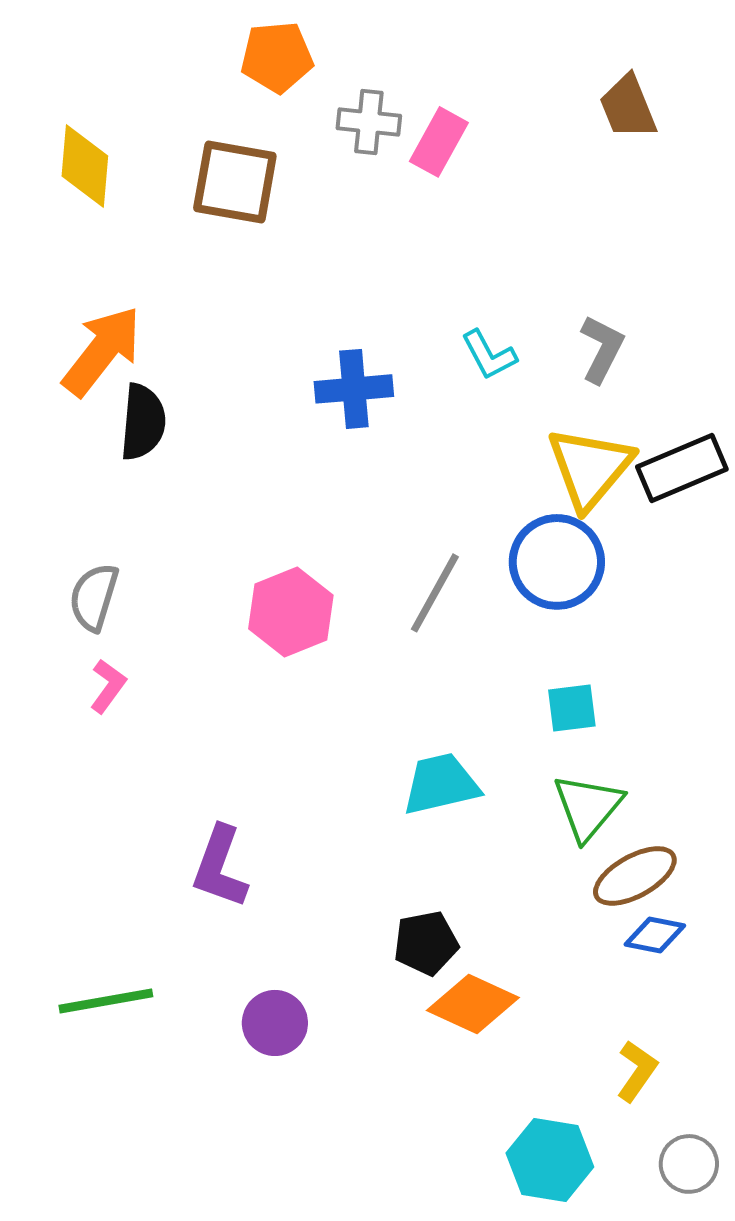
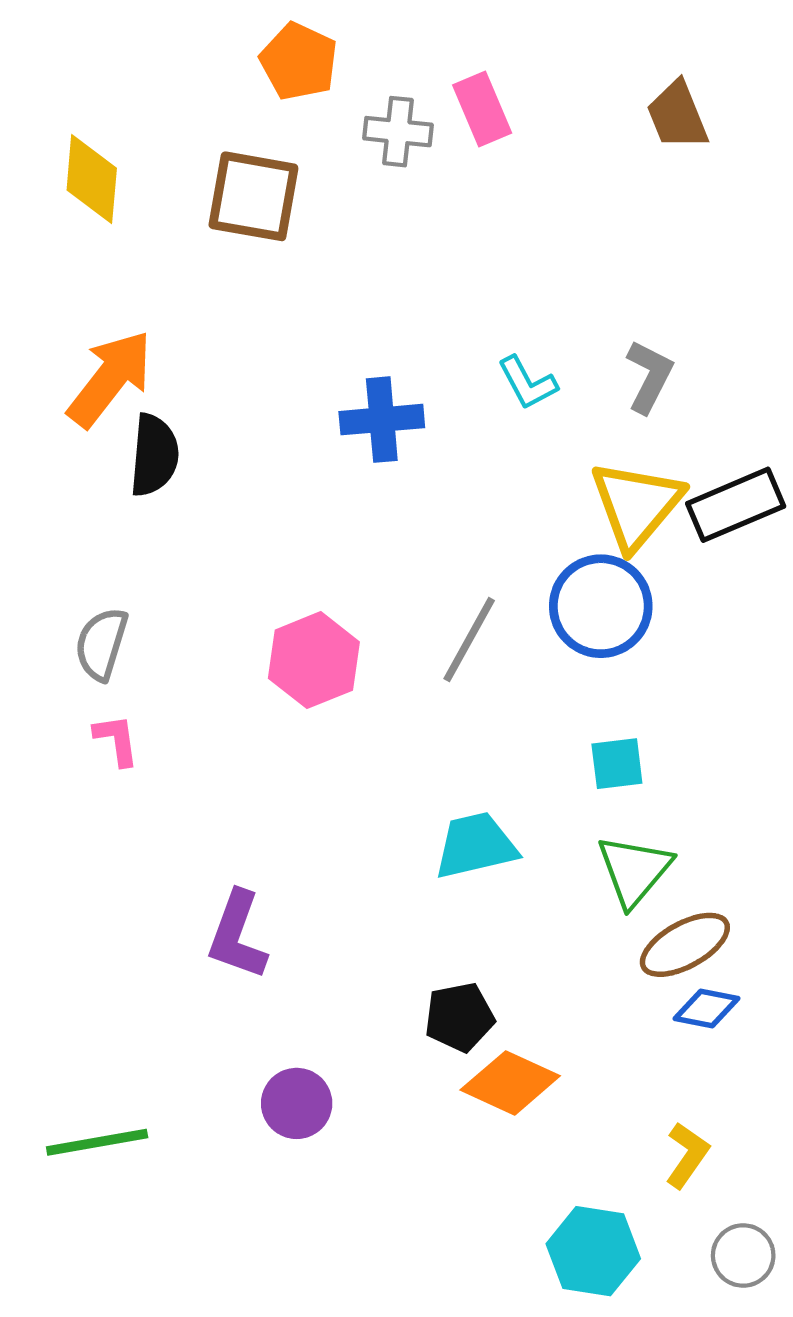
orange pentagon: (277, 57) -> (299, 61), turned 30
pink rectangle: (439, 142) -> (482, 109), moved, turned -52
pink L-shape: (108, 686) -> (116, 740), turned -44
green line: (106, 1001) -> (97, 1142), moved

